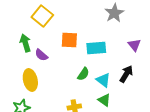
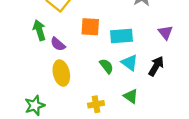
green semicircle: (83, 74) -> (106, 66), turned -72
yellow ellipse: (30, 80) -> (61, 73), moved
cyan triangle: (103, 80) -> (130, 63), moved

